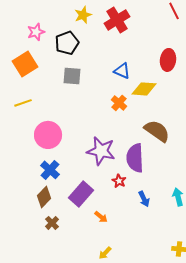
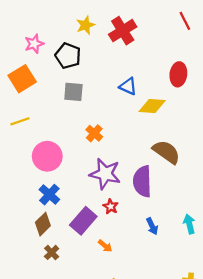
black pentagon: (67, 43) -> (68, 56), turned -30
orange cross: (119, 103) -> (94, 133), moved
red star: (119, 181) -> (111, 207), moved

